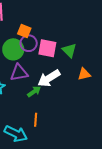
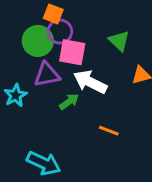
pink square: (47, 48) -> (72, 52), moved
white arrow: (49, 78) -> (90, 82), turned 60
orange line: (36, 120) -> (109, 131), moved, turned -72

